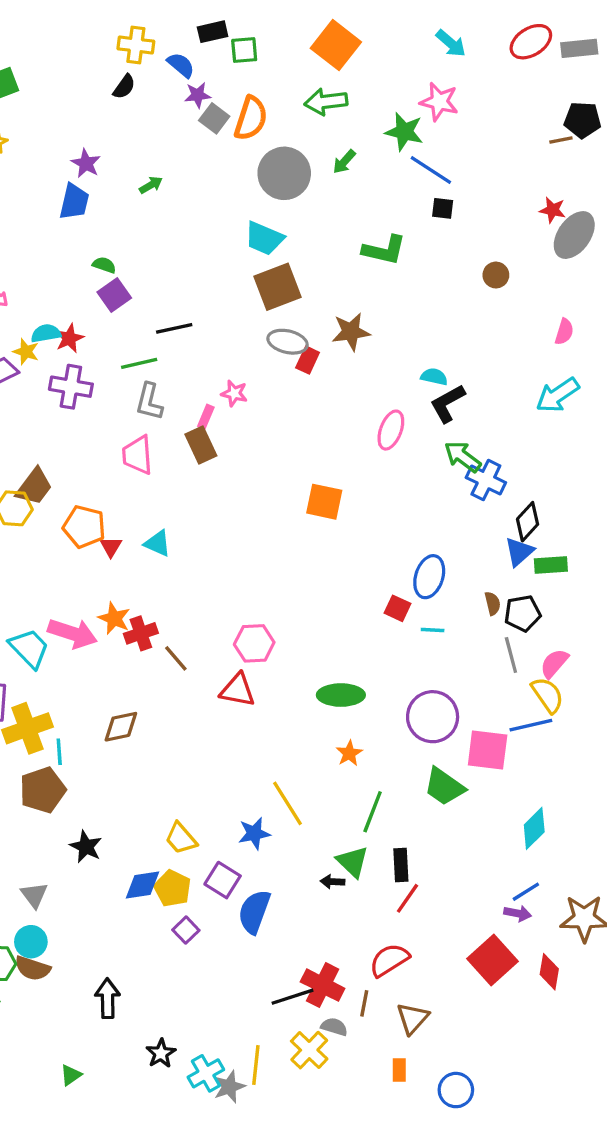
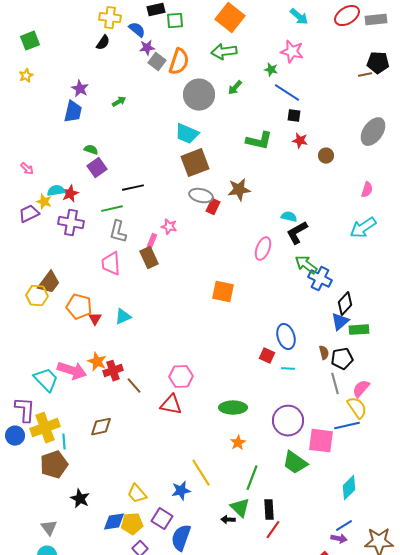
green star: (404, 132) -> (271, 70), size x0.6
red star: (553, 210) -> (300, 141), moved
cyan triangle: (158, 543) -> (123, 317), turned -48
blue ellipse: (429, 577) -> (286, 337), turned -35
yellow pentagon: (173, 888) -> (132, 524), turned -30

